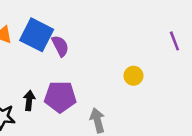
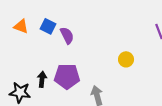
blue square: (37, 35) -> (48, 26), size x0.6

